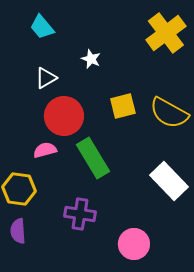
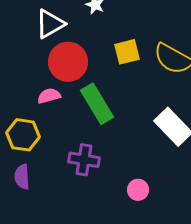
white triangle: (46, 78) -> (50, 24), size x1.4
pink circle: (134, 244) -> (138, 190), size x0.7

